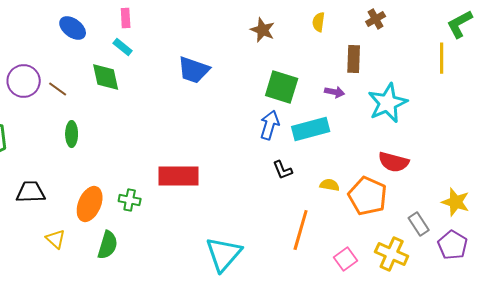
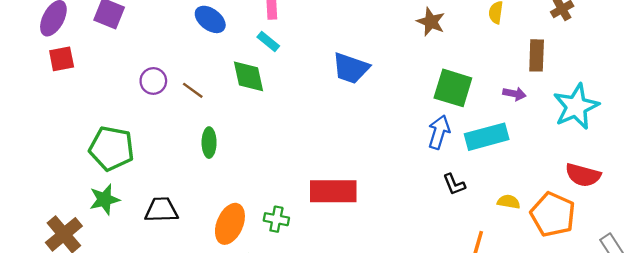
purple circle: (24, 81) -> (153, 81), size x0.7

